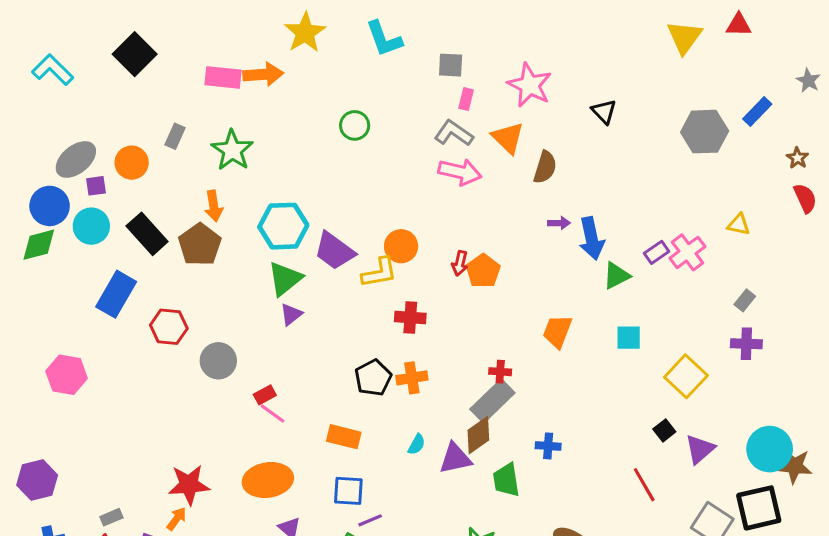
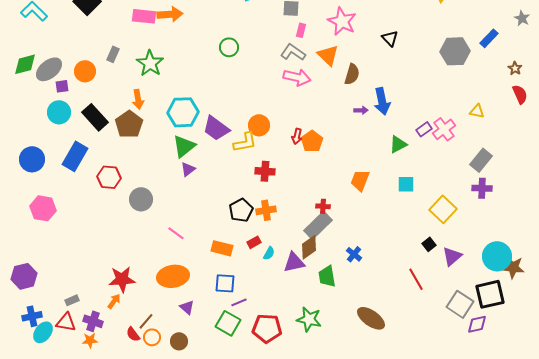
blue circle: (50, 206) -> (32, 159), moved
blue arrow: (592, 238) -> (382, 101), moved
green diamond: (39, 245) -> (25, 64), moved
gray rectangle: (745, 300) -> (481, 160), size x1.6
red rectangle: (265, 395) -> (254, 242), moved
blue cross: (548, 446) -> (354, 254), turned 35

